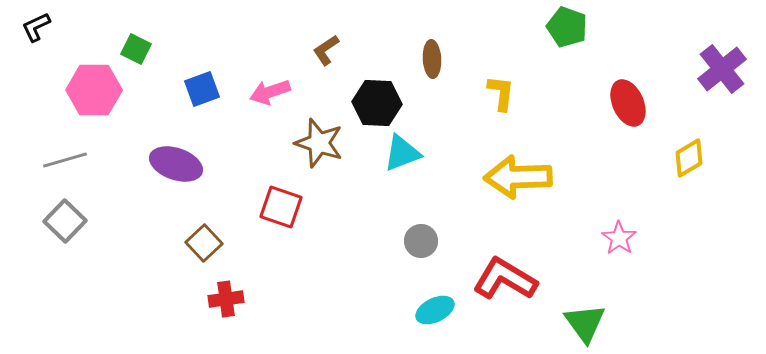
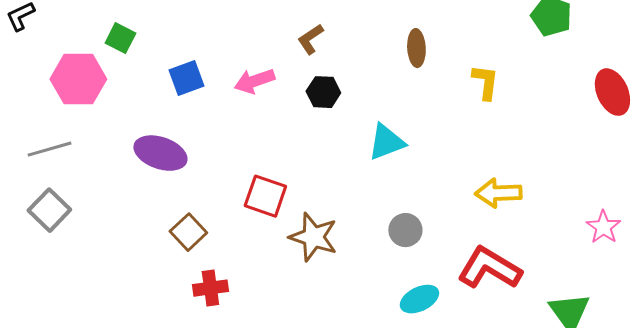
black hexagon: (377, 103) -> (323, 92), moved, size x0.7
brown star: (319, 143) -> (313, 237), moved
yellow arrow: (518, 177) -> (498, 193), moved, size x0.7

